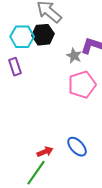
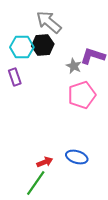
blue ellipse: (77, 147) -> (77, 157), turned -30

